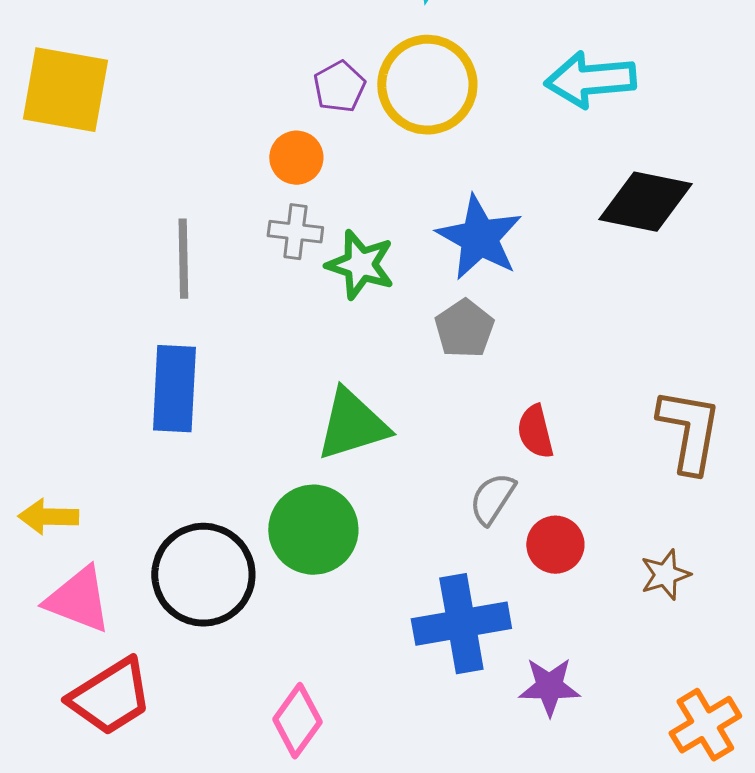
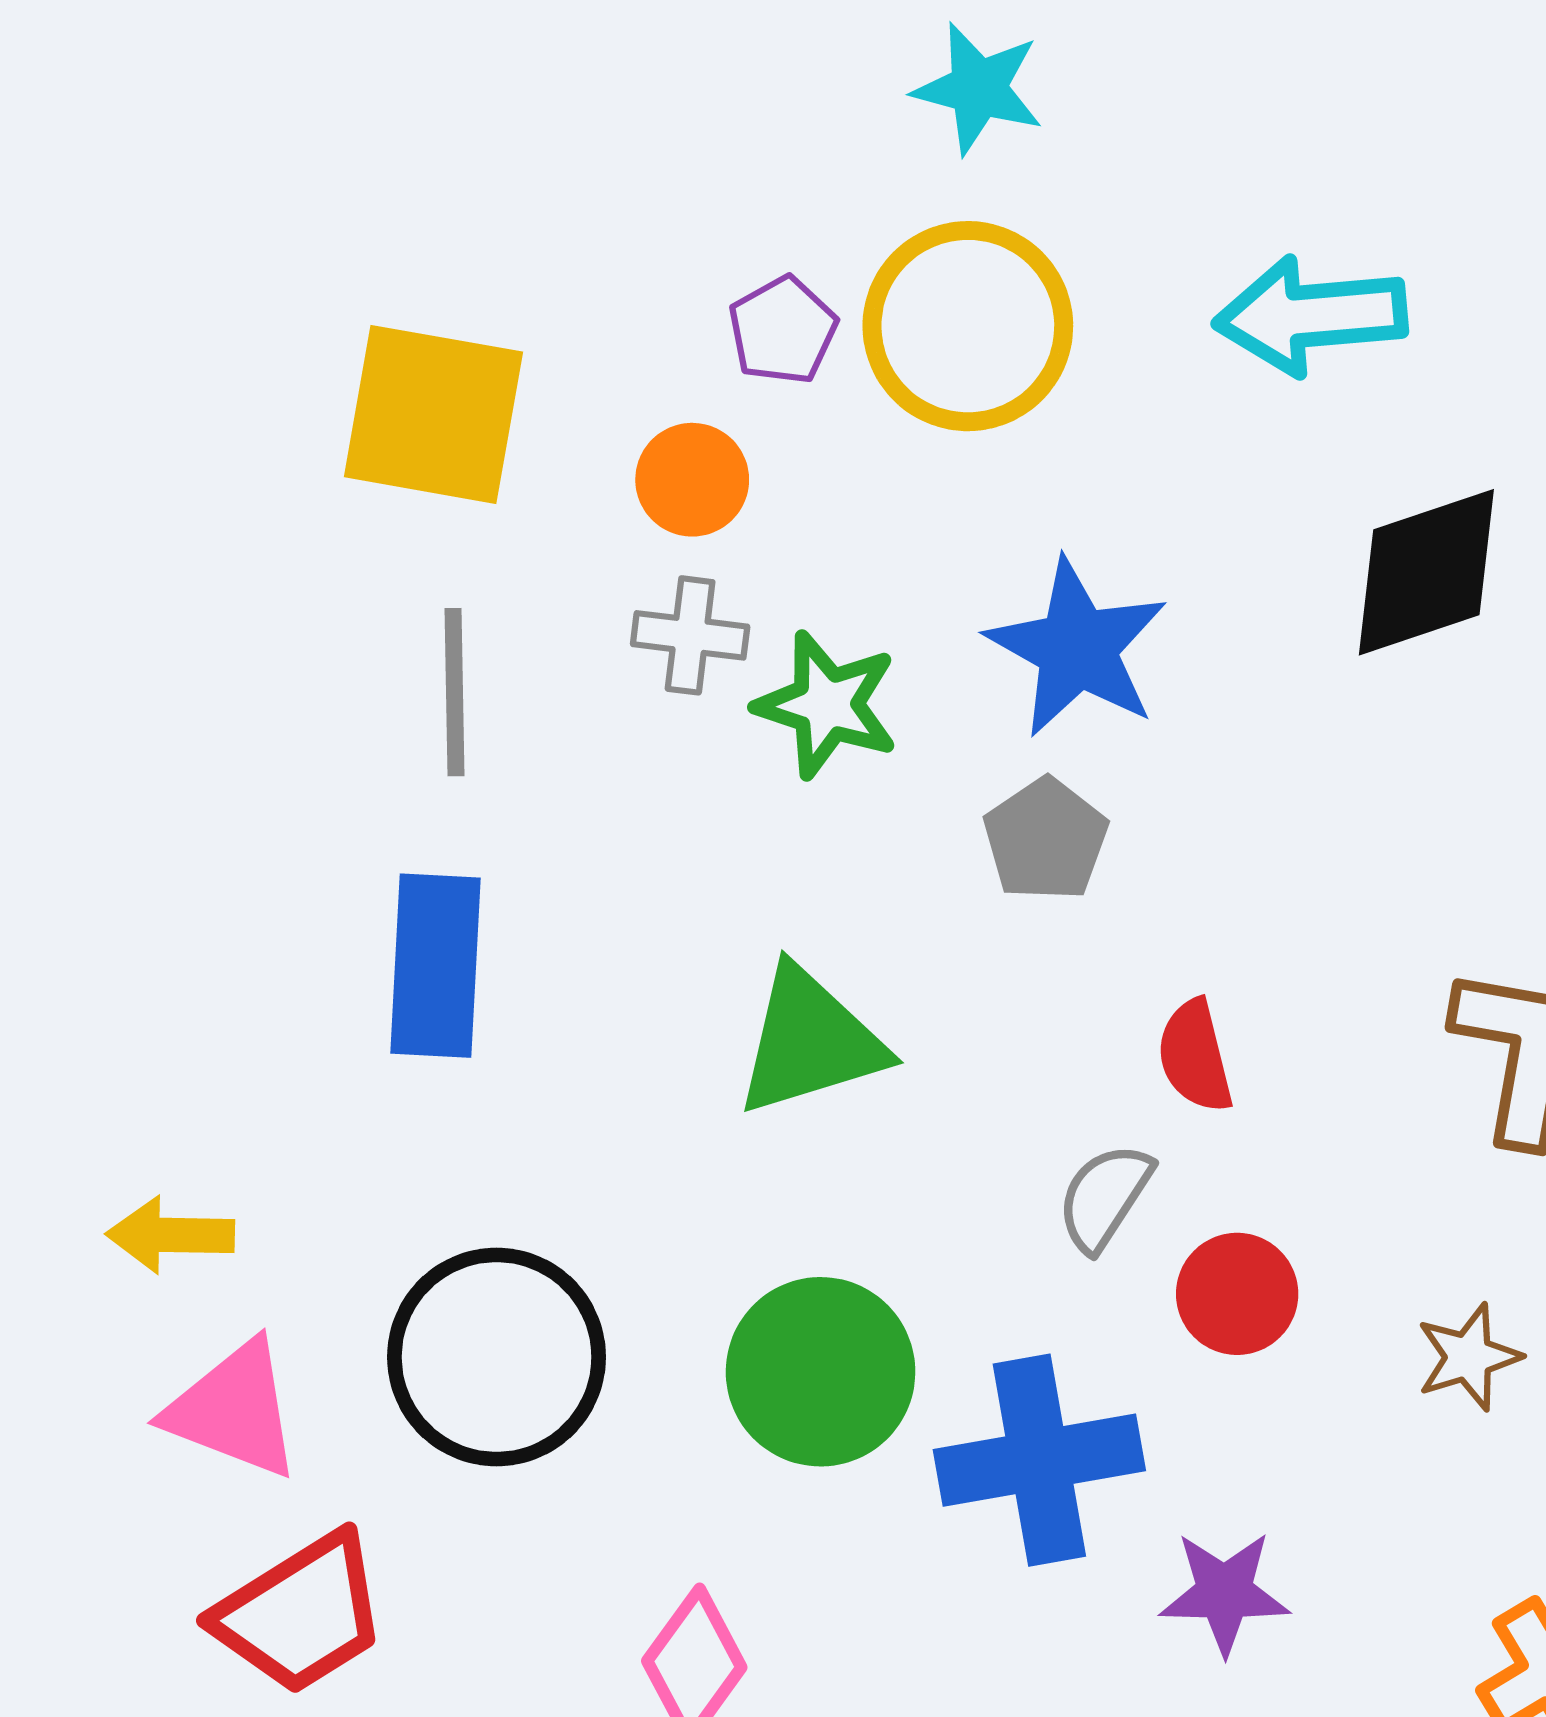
yellow square: (65, 90) -> (433, 414), moved
black diamond: (645, 202) -> (1426, 572), turned -30
green circle: (313, 530) -> (821, 1372), moved

